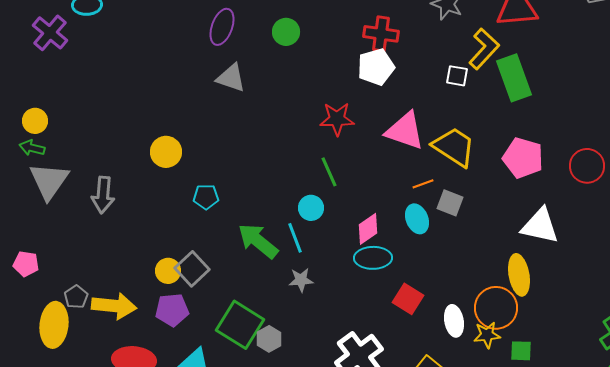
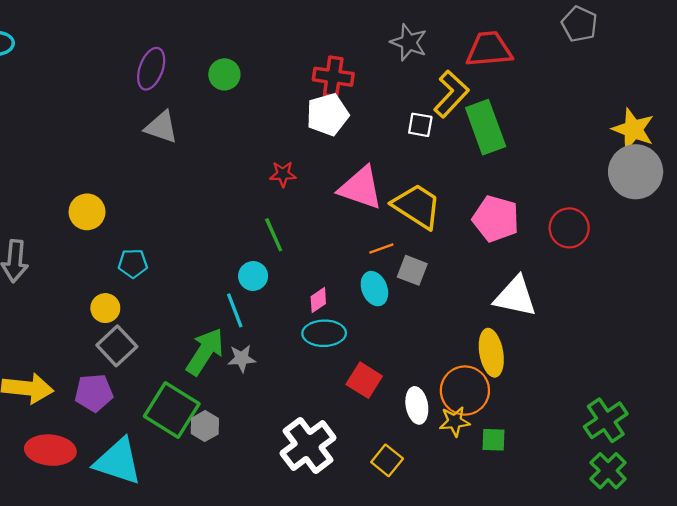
red star: (337, 119) -> (283, 174), size x0.7
pink diamond: (368, 229) -> (318, 300), size x0.7
green arrow: (258, 241) -> (205, 352), moved, turned 84
yellow circle: (168, 271) -> (105, 308), moved

